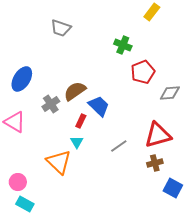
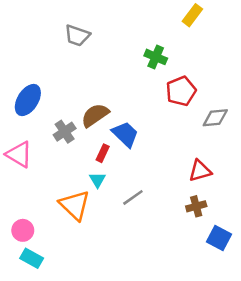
red triangle: (158, 135) -> (200, 171), size x0.7
gray line: (119, 146) -> (133, 197), moved

